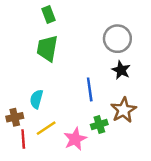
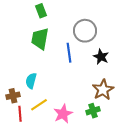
gray circle: (117, 39) -> (85, 31), moved
blue line: (90, 89) -> (69, 53), moved
green cross: (99, 124) -> (93, 111), moved

